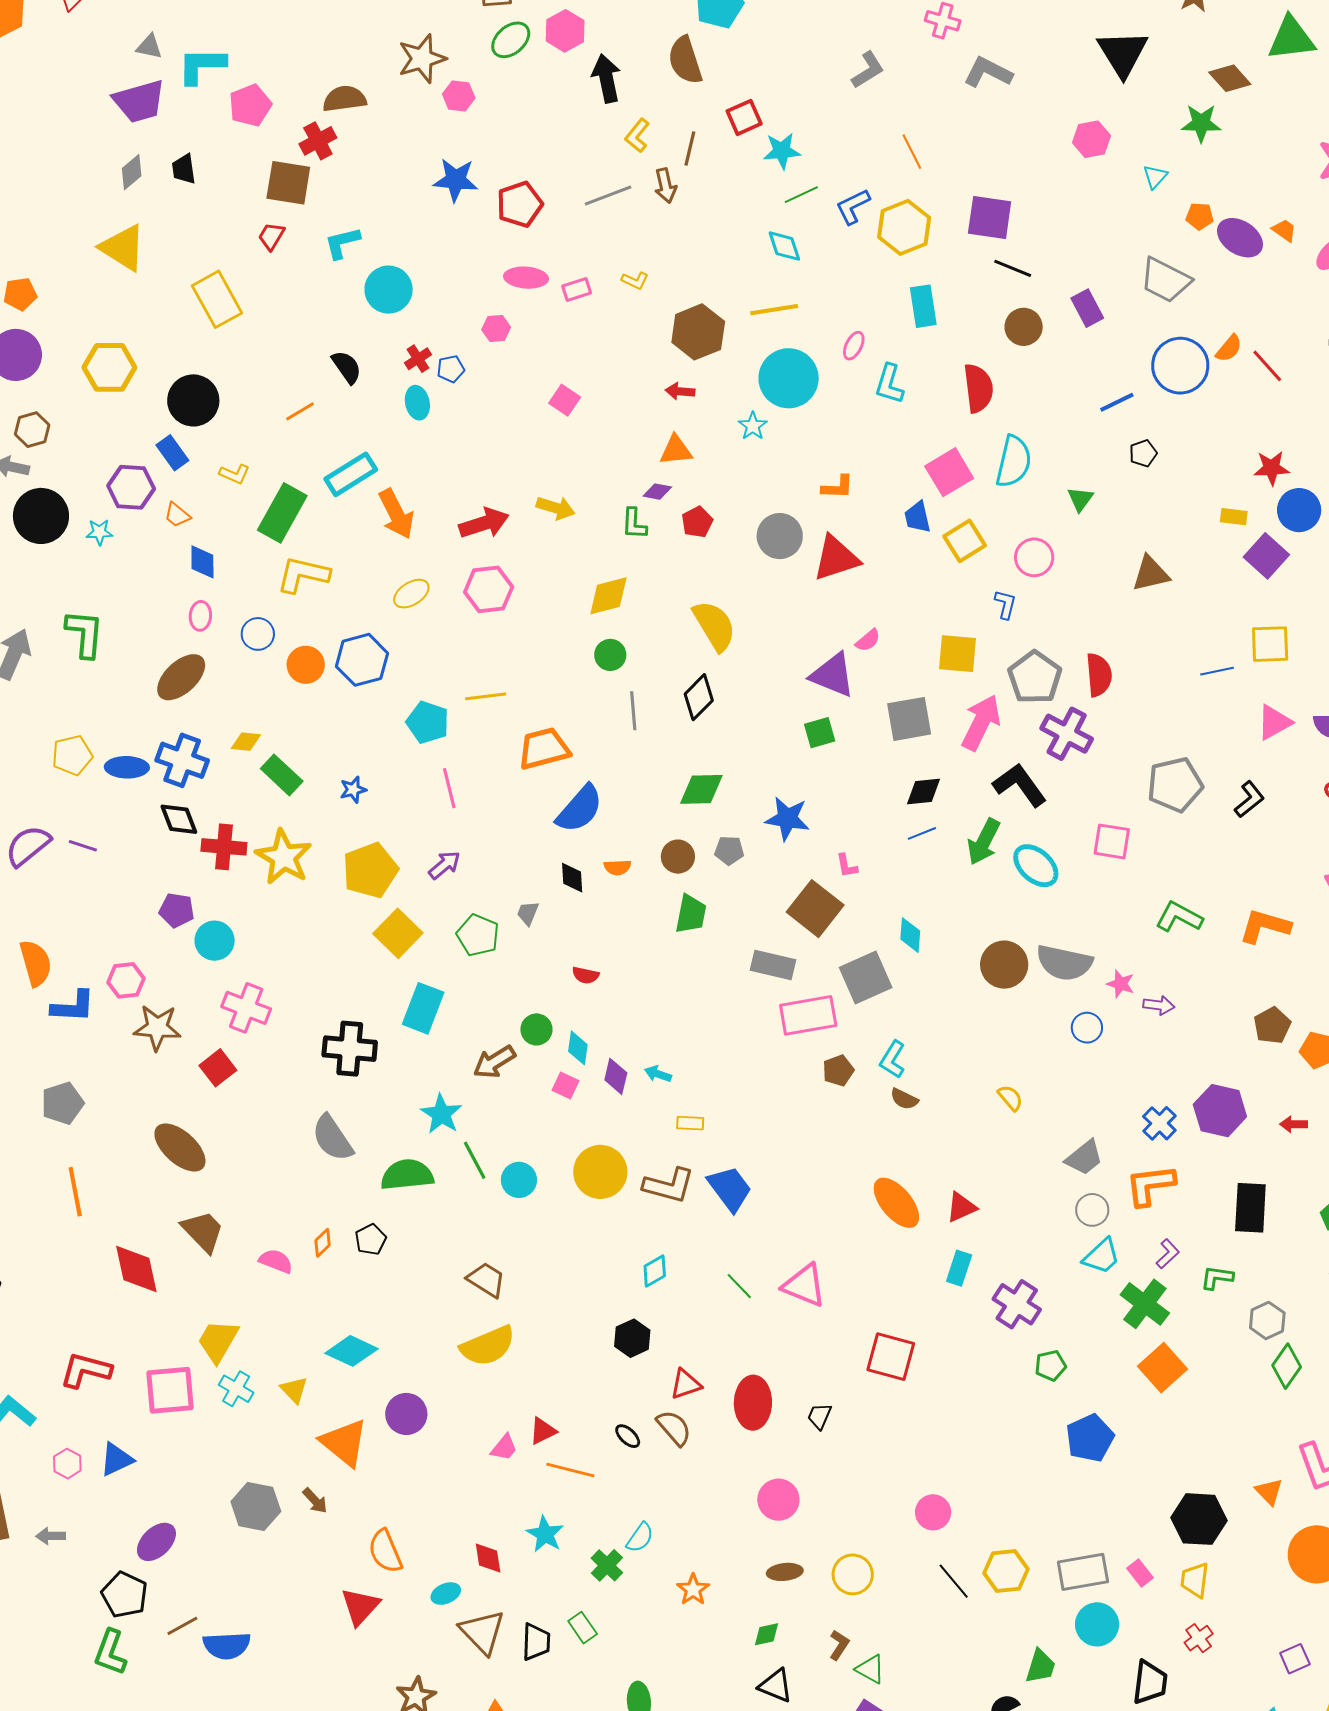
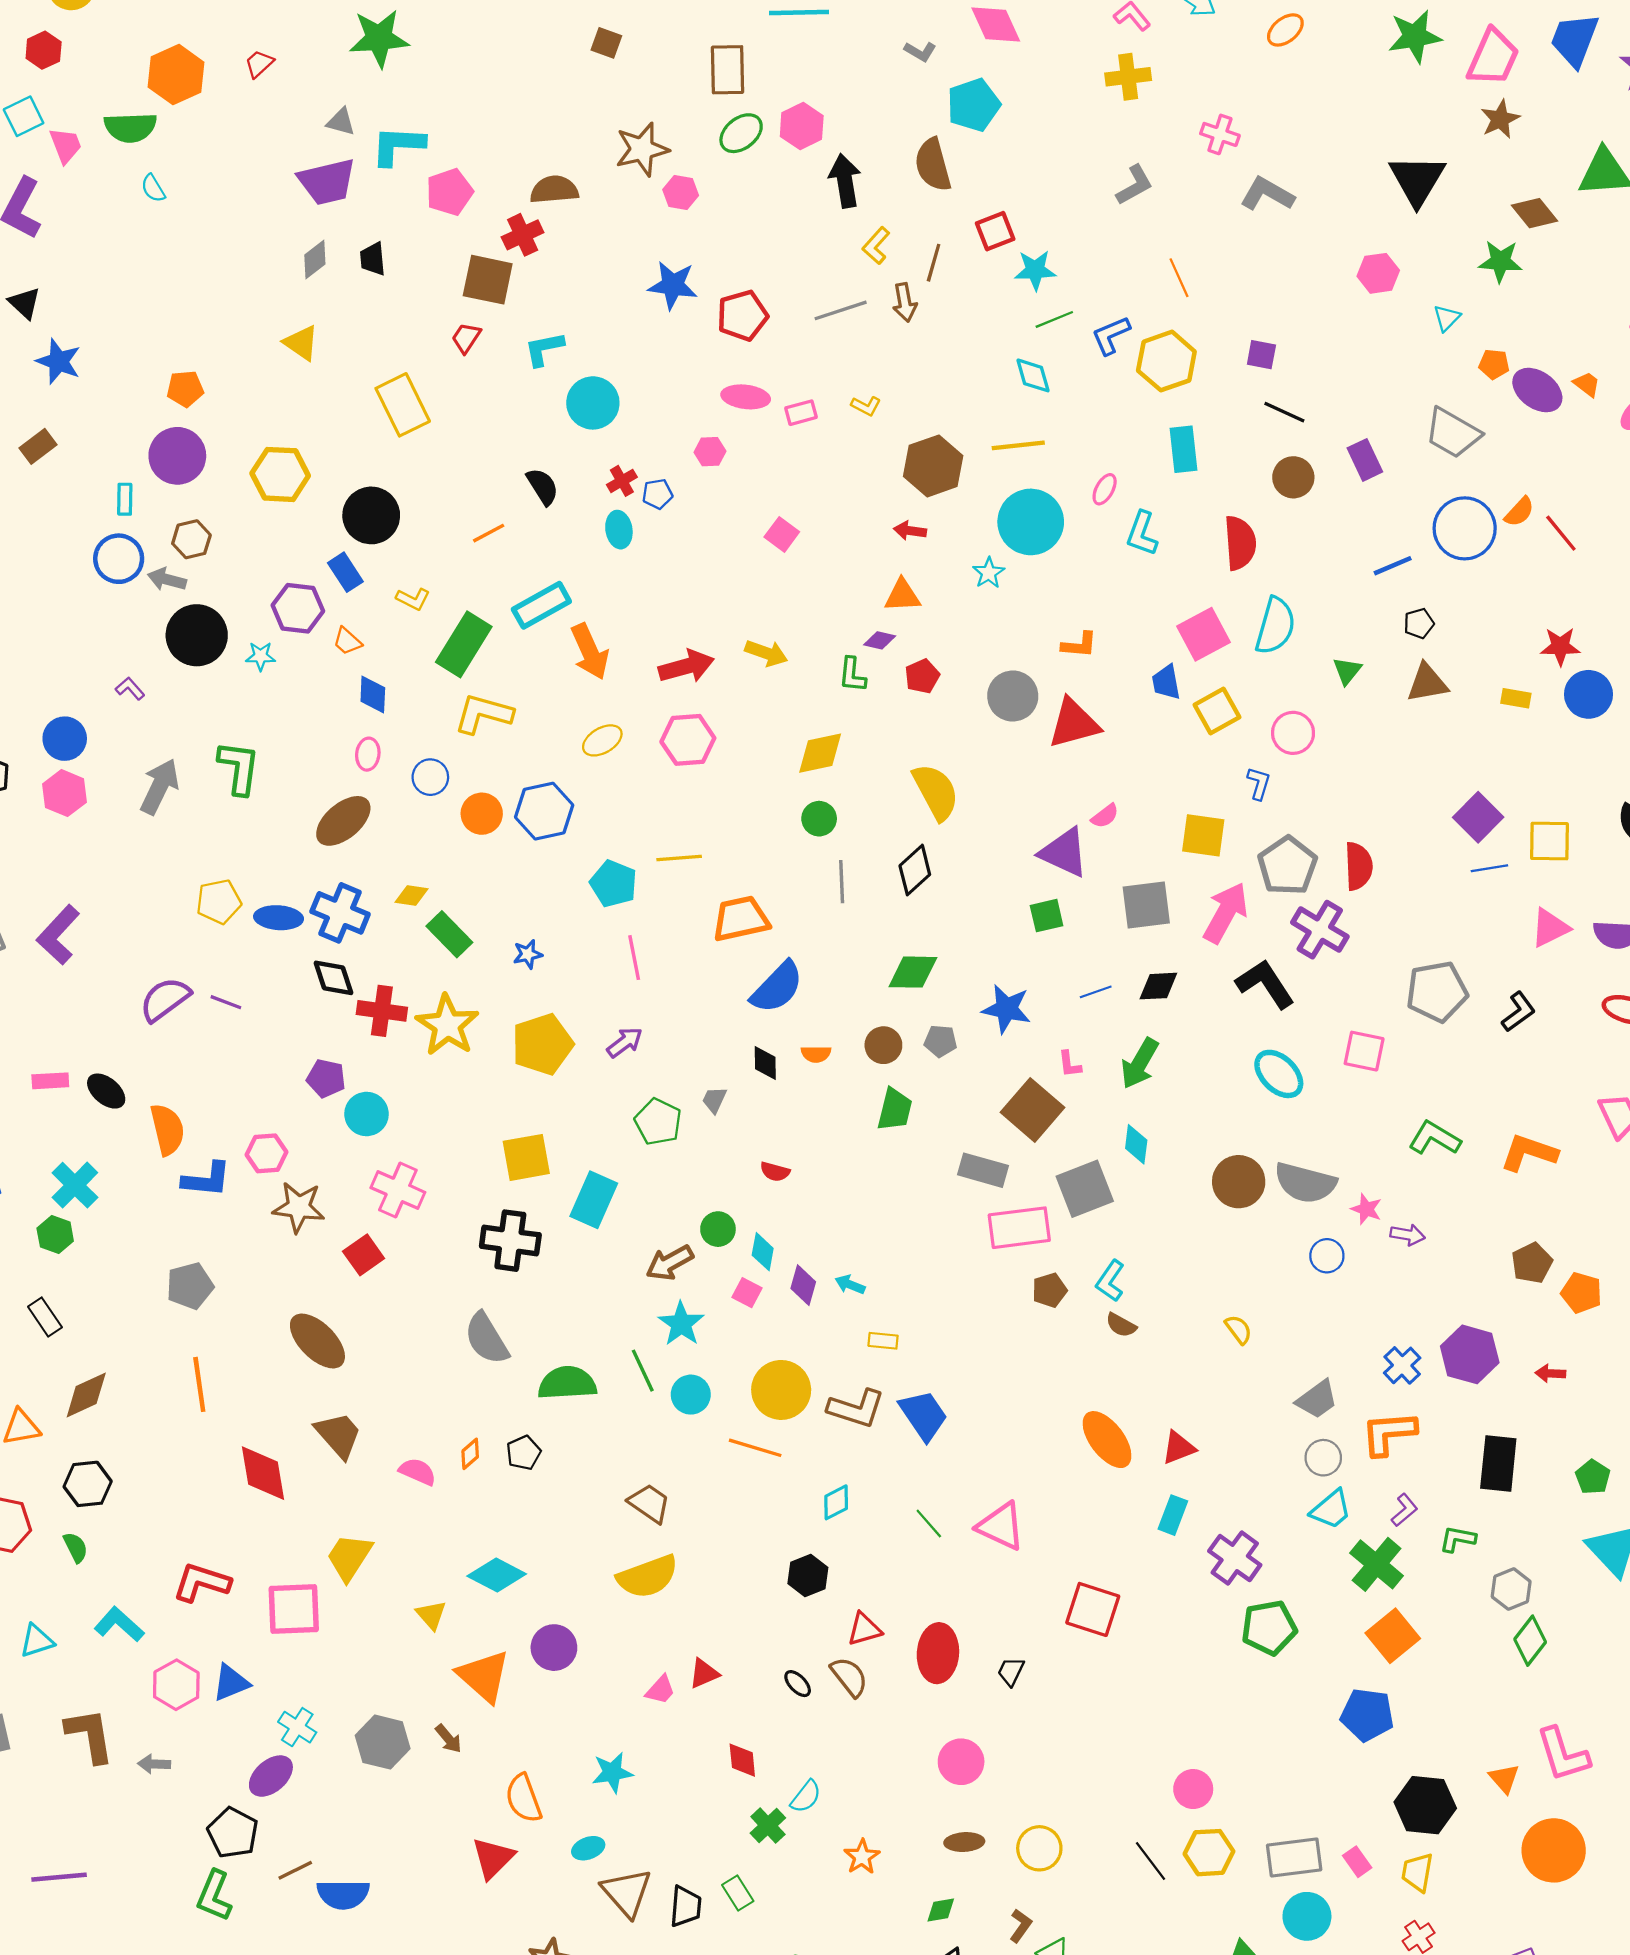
purple square: (990, 218) -> (1261, 355), size x0.6
yellow triangle: (123, 248) -> (301, 343), size x0.7
purple square: (1266, 556) -> (1478, 817), moved
brown triangle: (1151, 574) -> (1427, 683), moved
blue line: (922, 833) -> (1096, 992), moved
green arrow: (984, 842) -> (1140, 1063), moved
yellow square: (398, 933) -> (526, 1157), moved, turned 33
cyan star: (441, 1114) -> (681, 1324), moved
green pentagon: (1051, 1366) -> (1269, 1628), size x1.6
cyan cross: (236, 1389) -> (297, 1727), moved
blue pentagon: (1090, 1438) -> (1367, 1715), moved, turned 30
pink hexagon: (67, 1464) -> (176, 1685), size x1.5
orange line: (570, 1470) -> (755, 1448), moved
pink circle: (933, 1512) -> (1193, 1789), moved
cyan star: (545, 1534) -> (612, 1772), moved, turned 30
red diamond: (488, 1558) -> (742, 1760), moved

